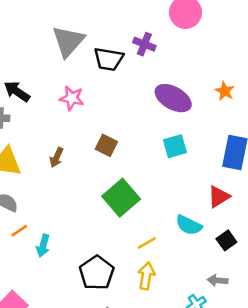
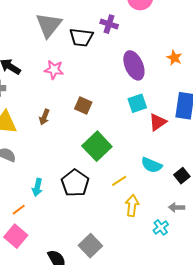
purple ellipse: (173, 98) -> (134, 65), turned 40
red triangle: (219, 197) -> (158, 122), moved
orange line: (19, 231) -> (19, 210), moved
black pentagon: (97, 273) -> (75, 183), moved
yellow arrow: (146, 276) -> (132, 206), moved

